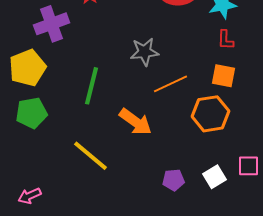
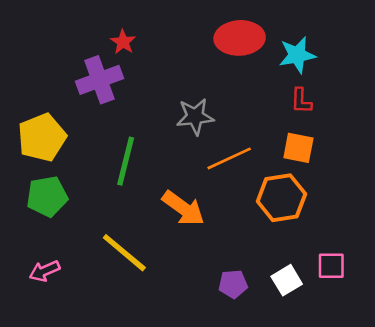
purple cross: (52, 24) -> (99, 80), moved
pink arrow: (30, 196) -> (45, 271), moved

